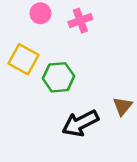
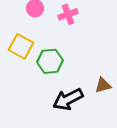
brown triangle: (123, 106) -> (103, 85), turned 36

